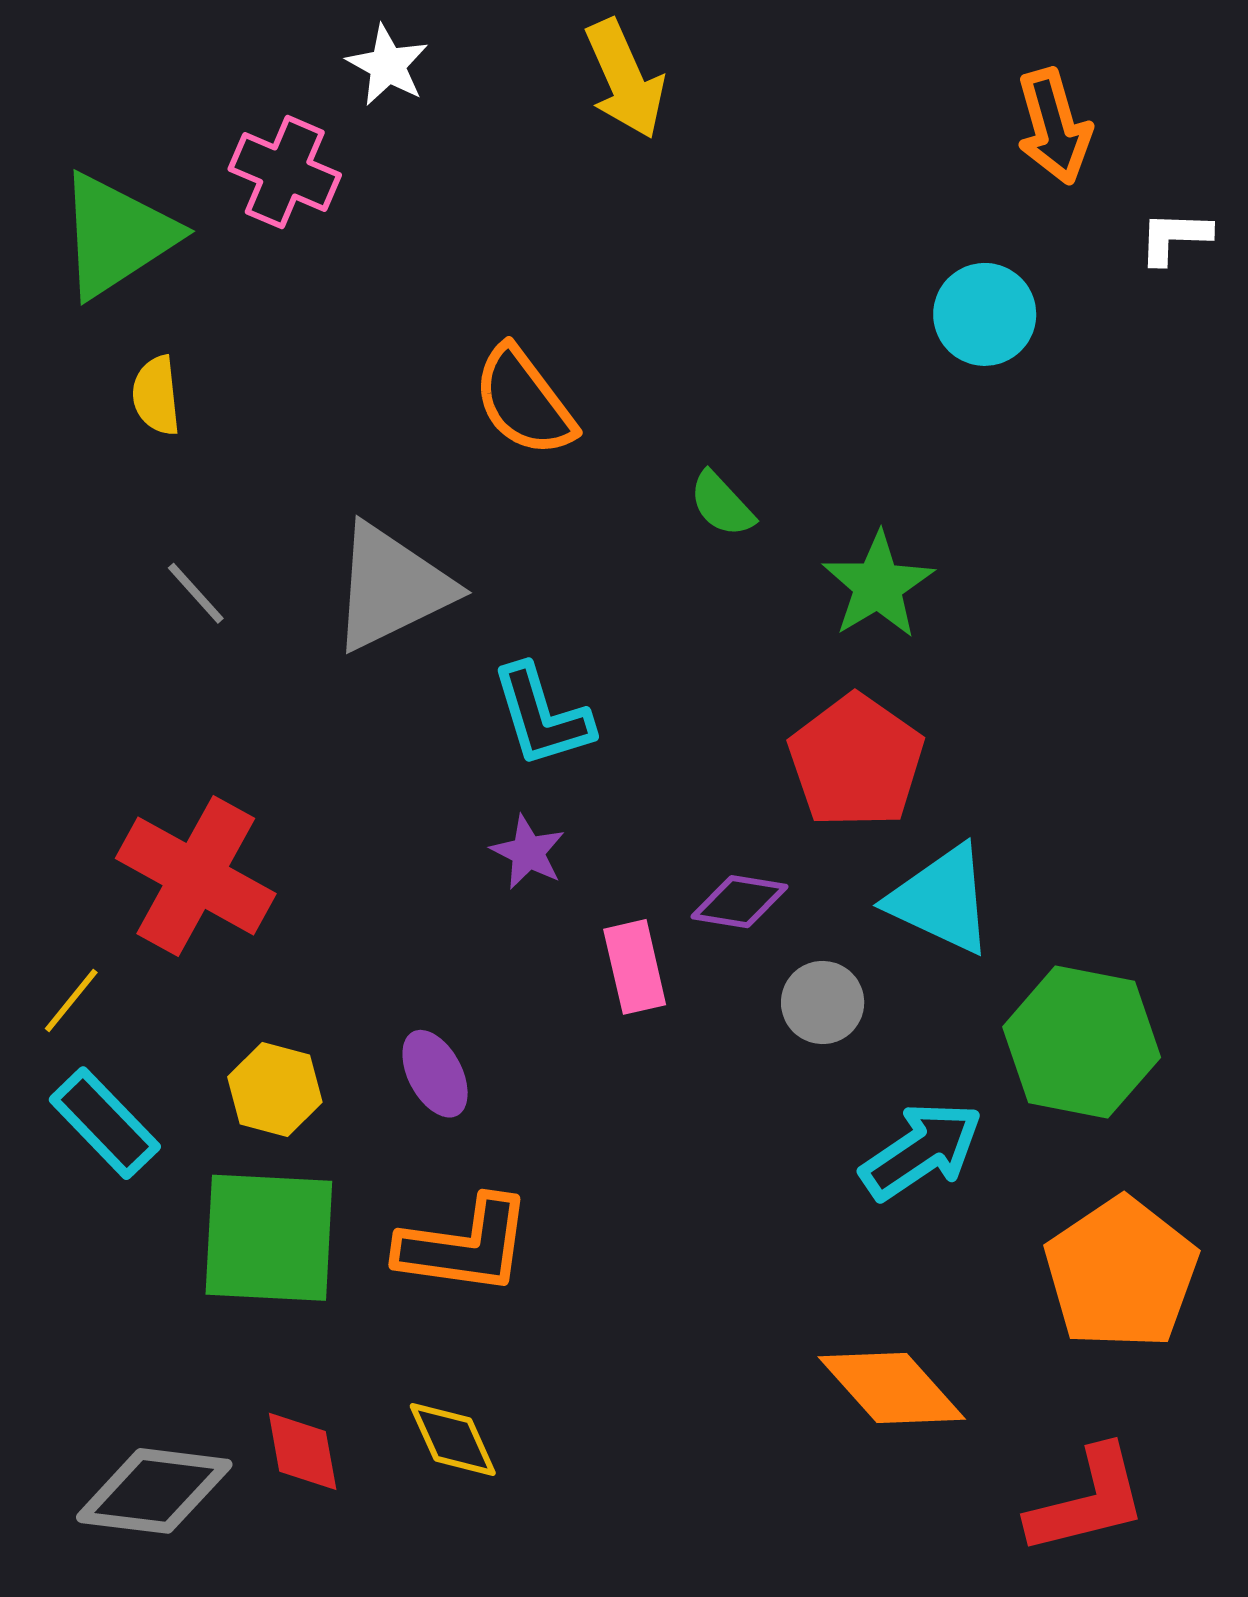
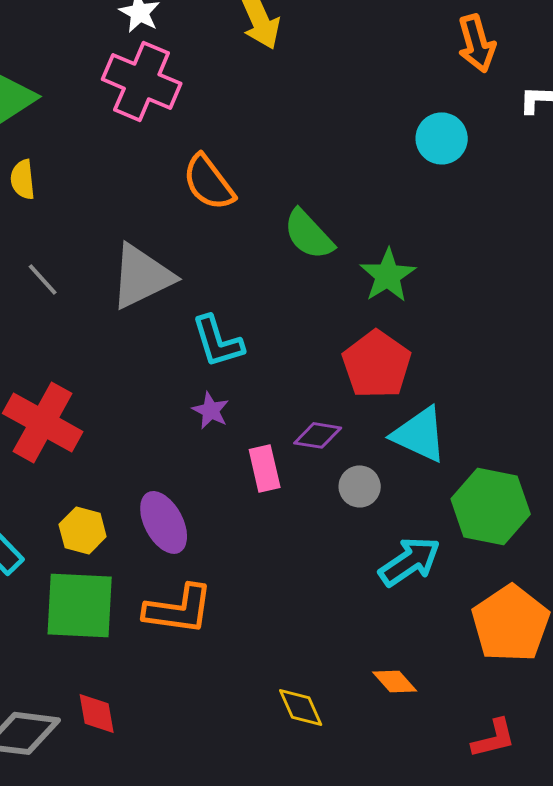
pink cross: (285, 172) -> (142, 81), moved, size x1.4
green semicircle: (722, 504) -> (309, 234), size x1.5
purple ellipse: (435, 1074) -> (164, 522), size x1.4
orange diamond: (892, 1388) -> (395, 681), size x0.6
yellow diamond: (453, 1439) -> (301, 707), moved
red L-shape: (1088, 1501) -> (494, 738), size x0.7

